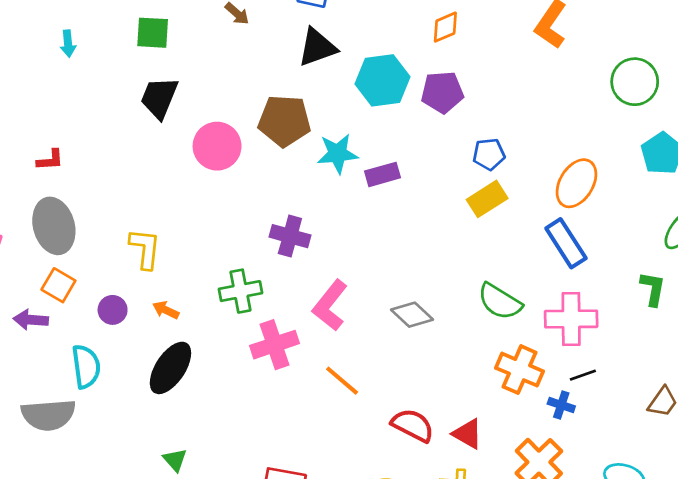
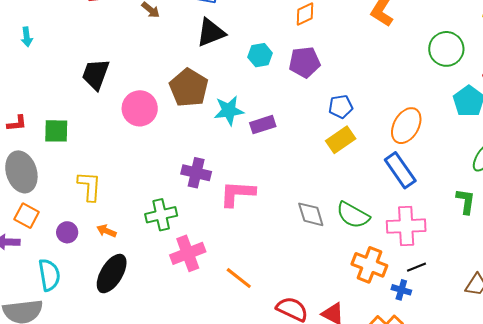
green square: (153, 33) -> (56, 131), moved
cyan hexagon: (382, 80) -> (260, 55), size x0.6
brown pentagon: (284, 121) -> (189, 88), turned 30
pink L-shape: (330, 305) -> (237, 194), moved, turned 57
gray diamond: (412, 315) -> (311, 214), moved, turned 32

